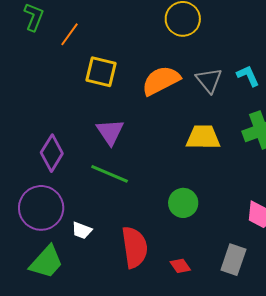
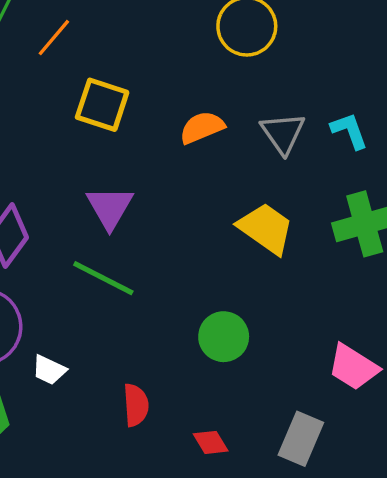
orange semicircle: (161, 81) -> (202, 127), size x0.7
yellow trapezoid: (203, 137) -> (266, 228), turned 30
red semicircle: (135, 247) -> (136, 405), size x0.6

